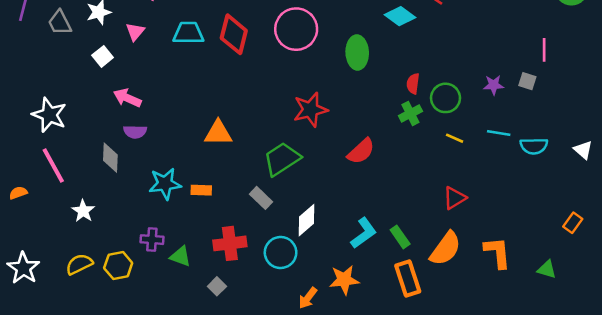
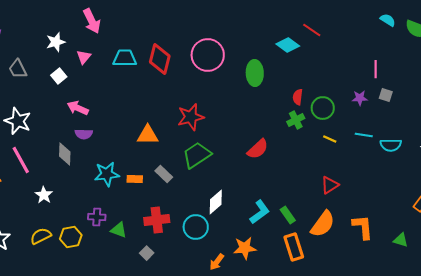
gray trapezoid: (60, 23) -> (18, 69), moved
pink line: (544, 50) -> (376, 69), moved
red star: (310, 110) -> (191, 117), moved
gray rectangle: (261, 198) -> (164, 174), moved

